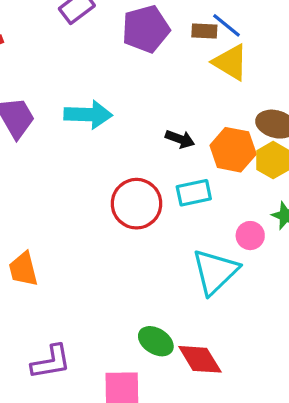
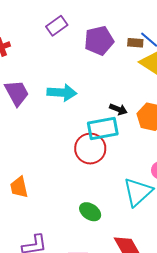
cyan rectangle: (194, 193) -> (103, 128), moved, size x1.4
green ellipse: (156, 341) -> (90, 212), moved

